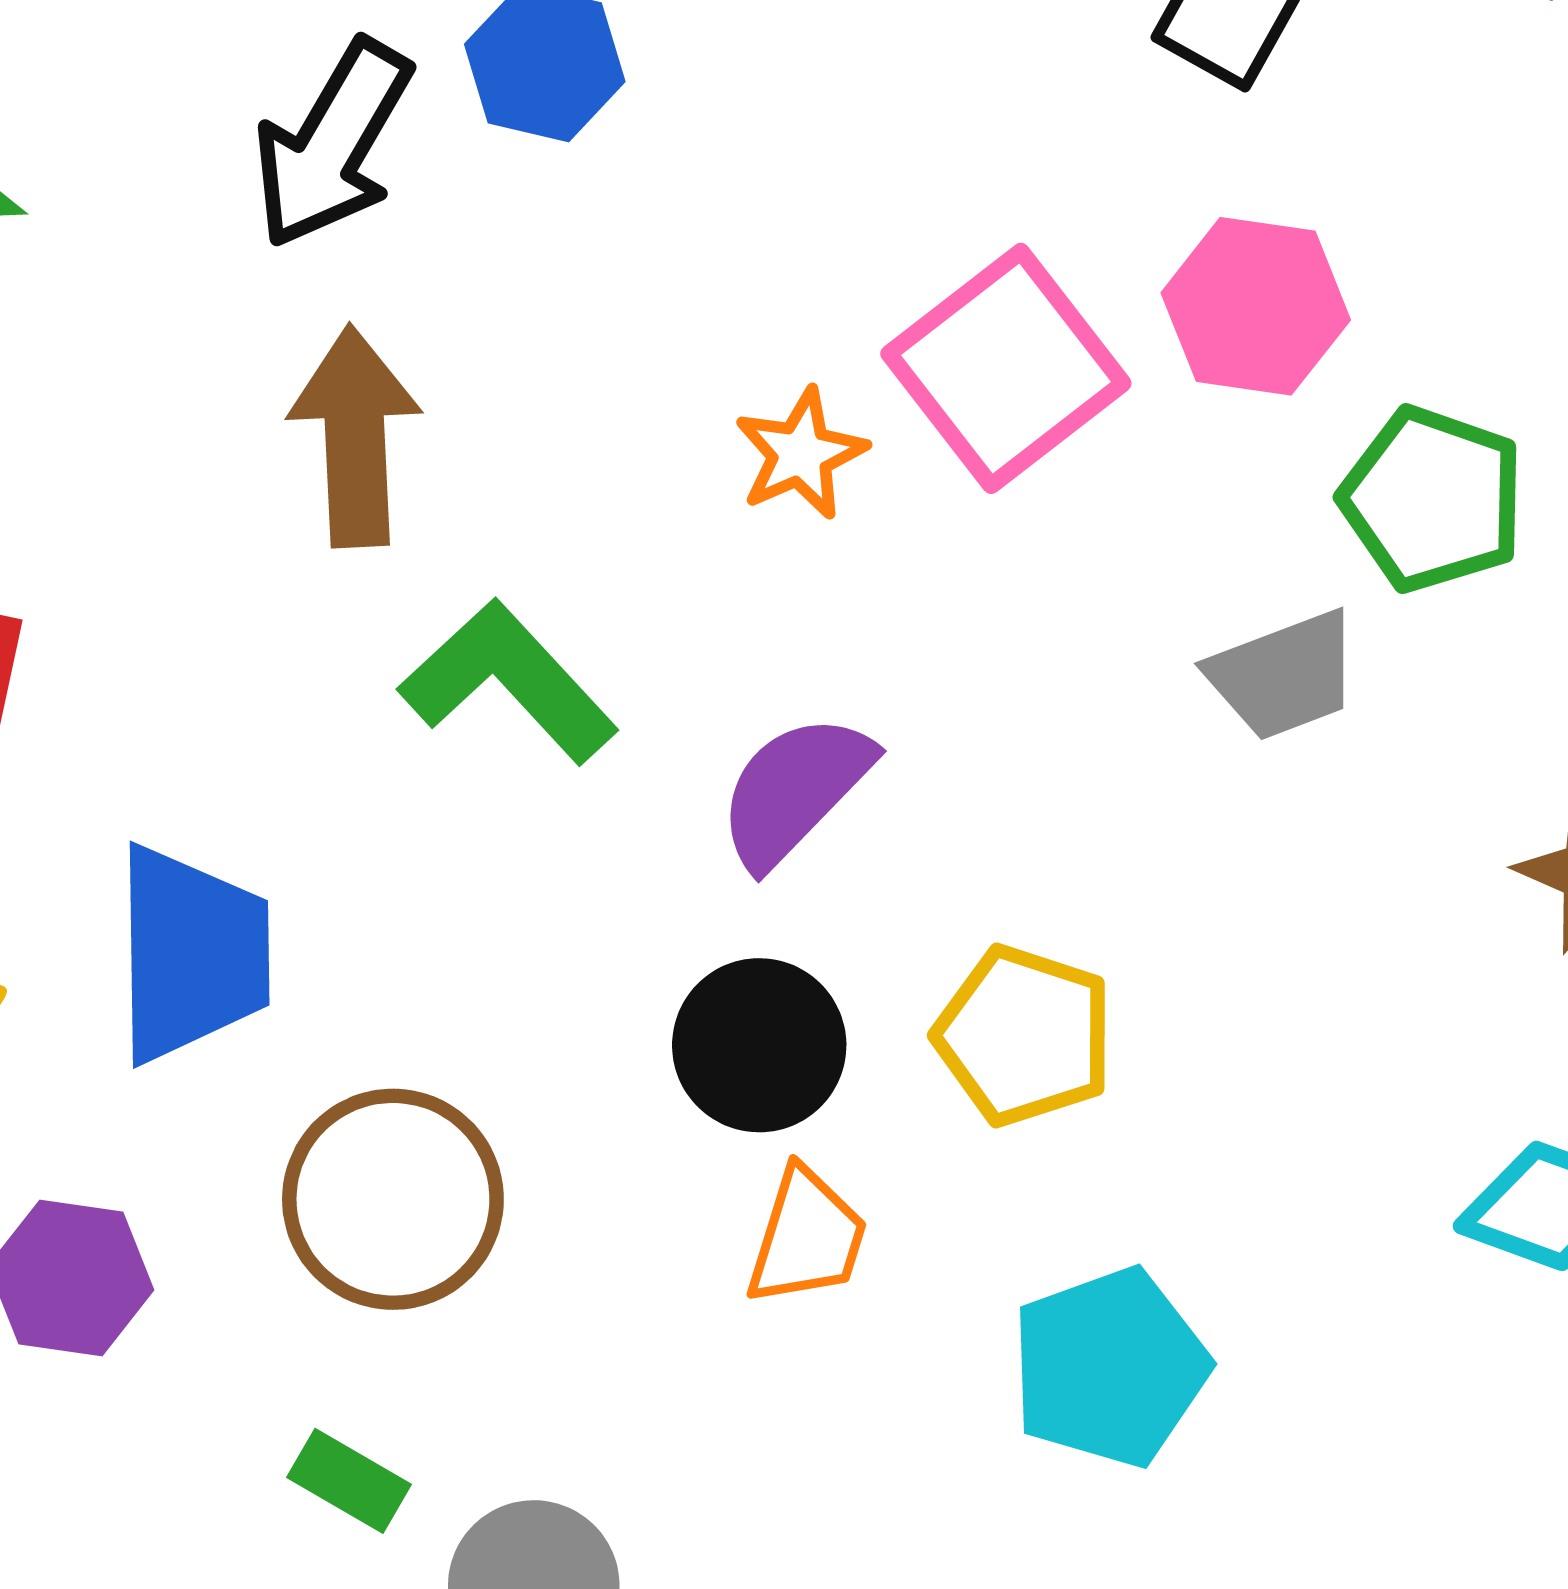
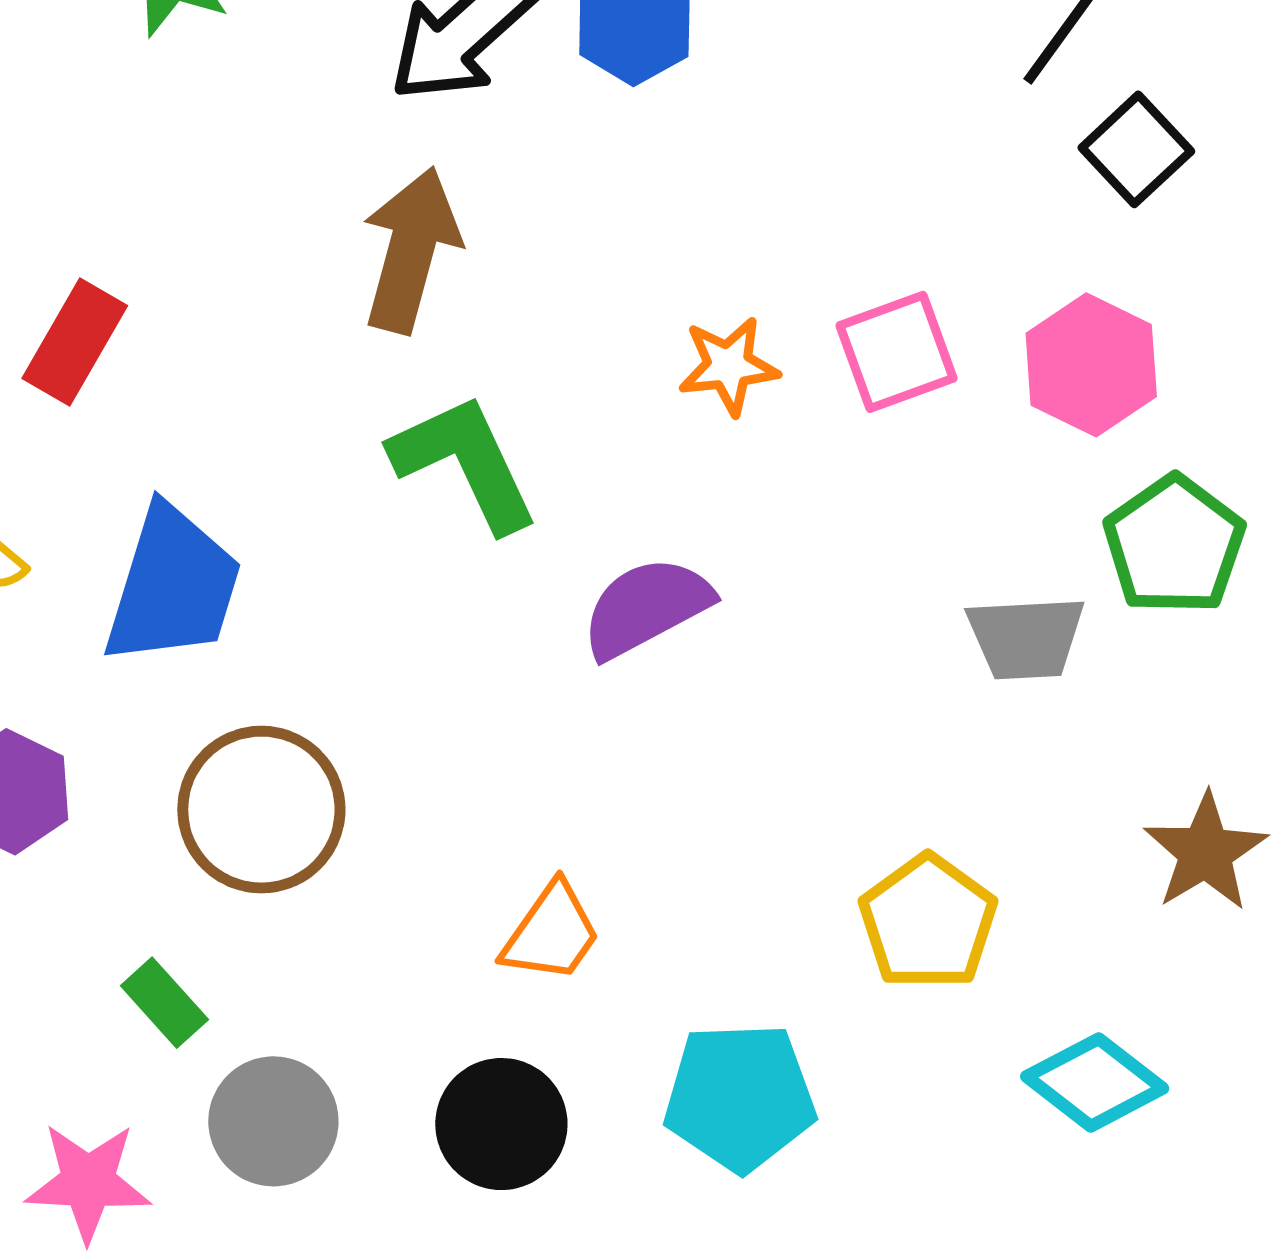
pink square: (1006, 368) -> (897, 352), size x0.7
yellow pentagon: (1024, 1036) -> (928, 922), moved
black circle: (759, 1045) -> (501, 1124), moved

